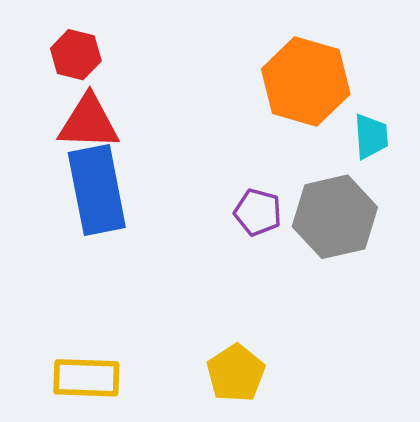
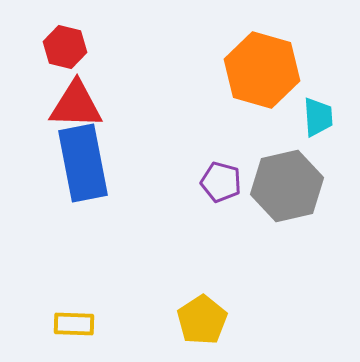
yellow rectangle: (86, 378) -> (74, 324), size x0.7

